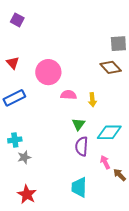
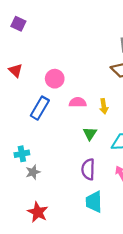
pink circle: (48, 72) -> (55, 79), size x0.7
blue rectangle: (14, 98) -> (40, 108), moved, turned -30
purple semicircle: (82, 146) -> (88, 169), moved

